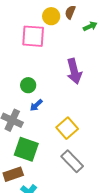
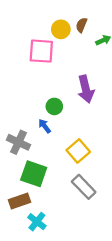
green circle: (28, 85) -> (54, 106), moved
blue arrow: (36, 105) -> (45, 126), turned 96

